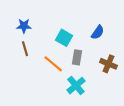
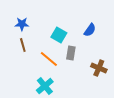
brown cross: (108, 64) -> (99, 68), moved
cyan cross: (76, 86) -> (45, 86), moved

